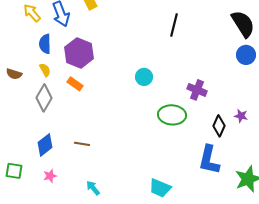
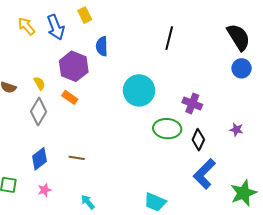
blue semicircle: (45, 44) -> (102, 46), moved
cyan circle: (144, 77) -> (139, 90), size x1.8
black diamond: (219, 126) -> (198, 140), moved
blue L-shape: (209, 160) -> (204, 174), turned 32

